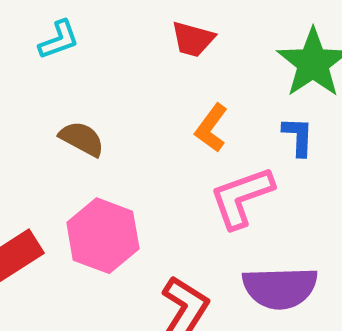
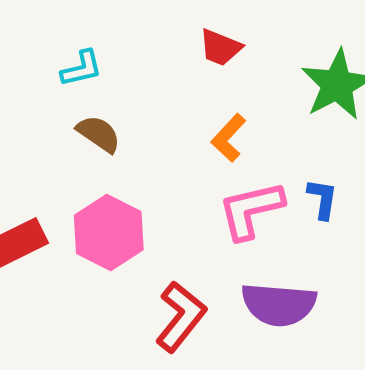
cyan L-shape: (59, 40) -> (81, 68), moved
blue L-shape: (298, 136) -> (322, 199), moved

